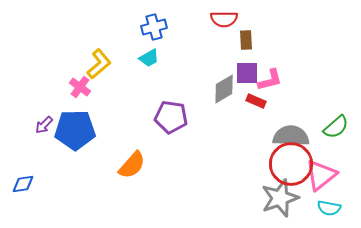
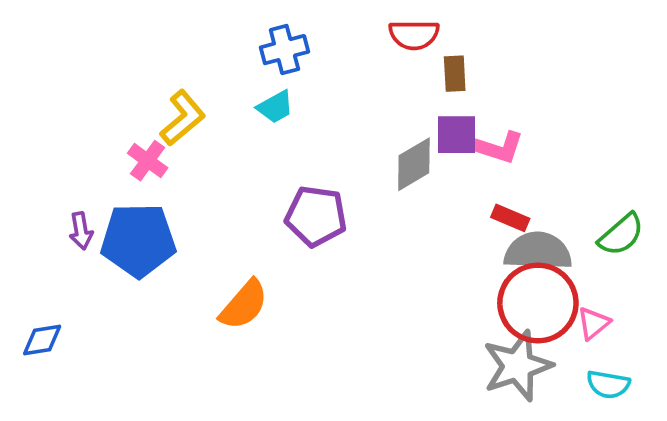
pink L-shape: (270, 80) -> (499, 148), turned 32
red rectangle: (256, 101) -> (510, 218), moved
purple arrow: (44, 125) -> (81, 231), turned -54
pink triangle: (321, 175) -> (593, 323), size x0.6

